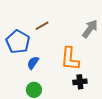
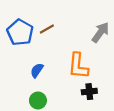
blue pentagon: (18, 42) -> (20, 32), moved

